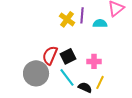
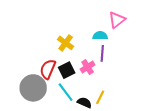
purple line: (82, 15) -> (102, 53), moved
yellow cross: (67, 19) -> (66, 43), moved
pink cross: (94, 61) -> (88, 67), moved, turned -32

